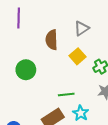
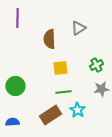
yellow square: (78, 56) -> (60, 68), moved, turned 35
green circle: (26, 70) -> (15, 86), moved

